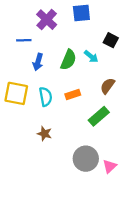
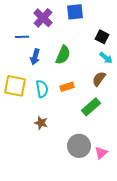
cyan arrow: (91, 56) -> (106, 58), moved

